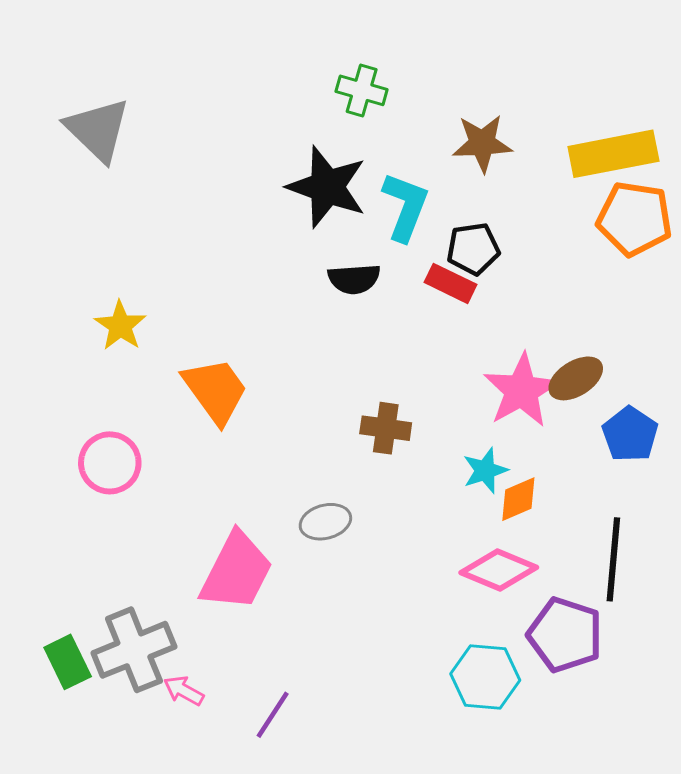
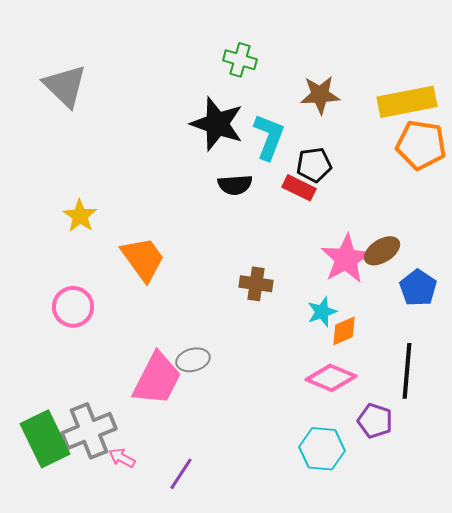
gray ellipse: (325, 522) -> (193, 360), moved
purple pentagon: (565, 635) -> (375, 421), size x0.7
green rectangle: (68, 662) -> (45, 439), size x1.6

